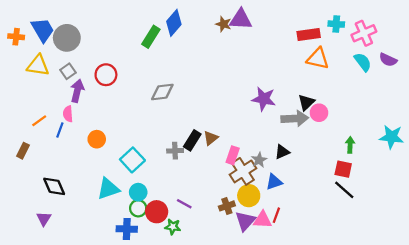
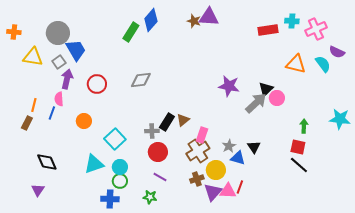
blue trapezoid: (43, 30) -> (76, 50), moved
orange triangle: (318, 59) -> (296, 64), moved
cyan semicircle: (363, 62) -> (323, 64), moved
red circle: (106, 75) -> (97, 84), moved
gray arrow: (295, 118) -> (256, 103), turned -40
orange line: (39, 121) -> (34, 105), turned -40
brown rectangle: (23, 151) -> (27, 123), moved
black triangle: (282, 152) -> (254, 147), moved, turned -40
gray star: (259, 160) -> (229, 146), moved
brown cross: (243, 171) -> (198, 151), moved
blue triangle: (274, 182) -> (238, 158), turned 35
red circle: (157, 212) -> (158, 152), moved

